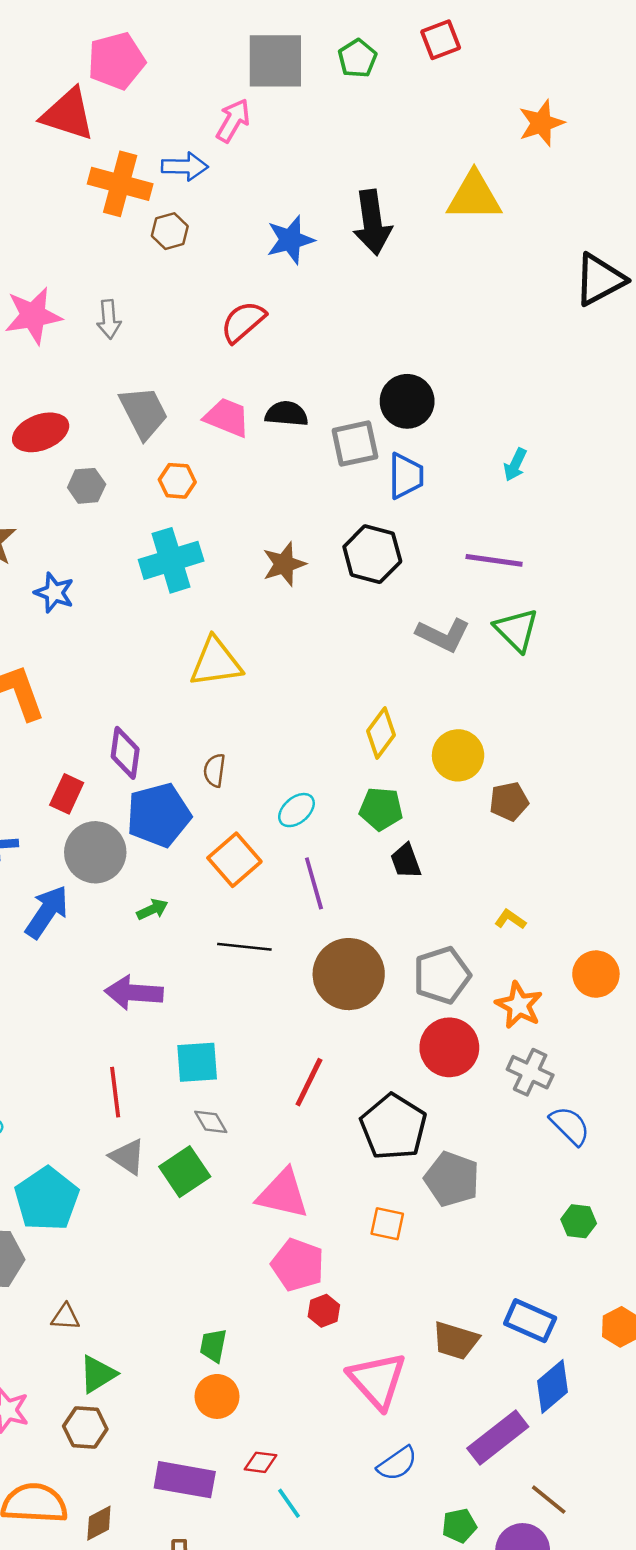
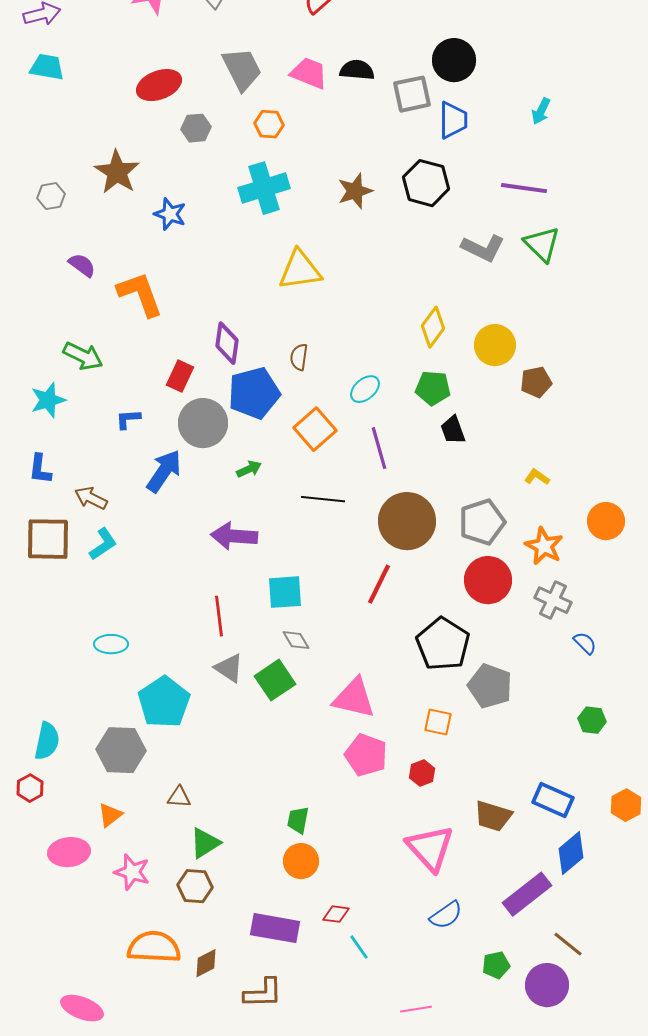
red line: (309, 1082) -> (379, 584), moved
blue semicircle: (570, 1126) -> (585, 643), size x0.7
red hexagon: (324, 1311) -> (422, 773), moved

